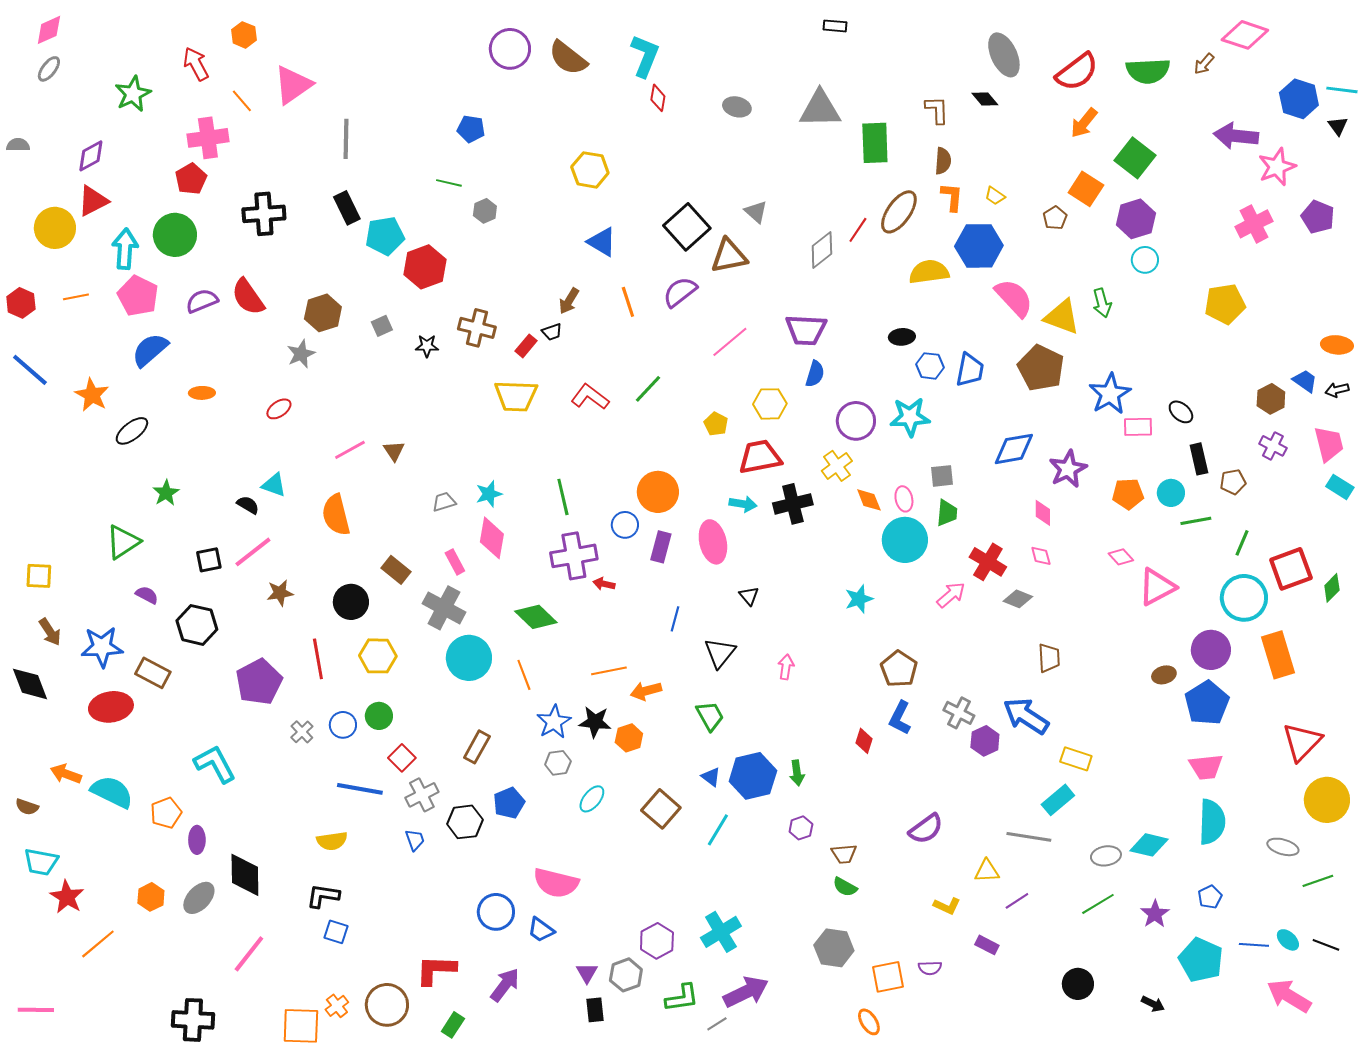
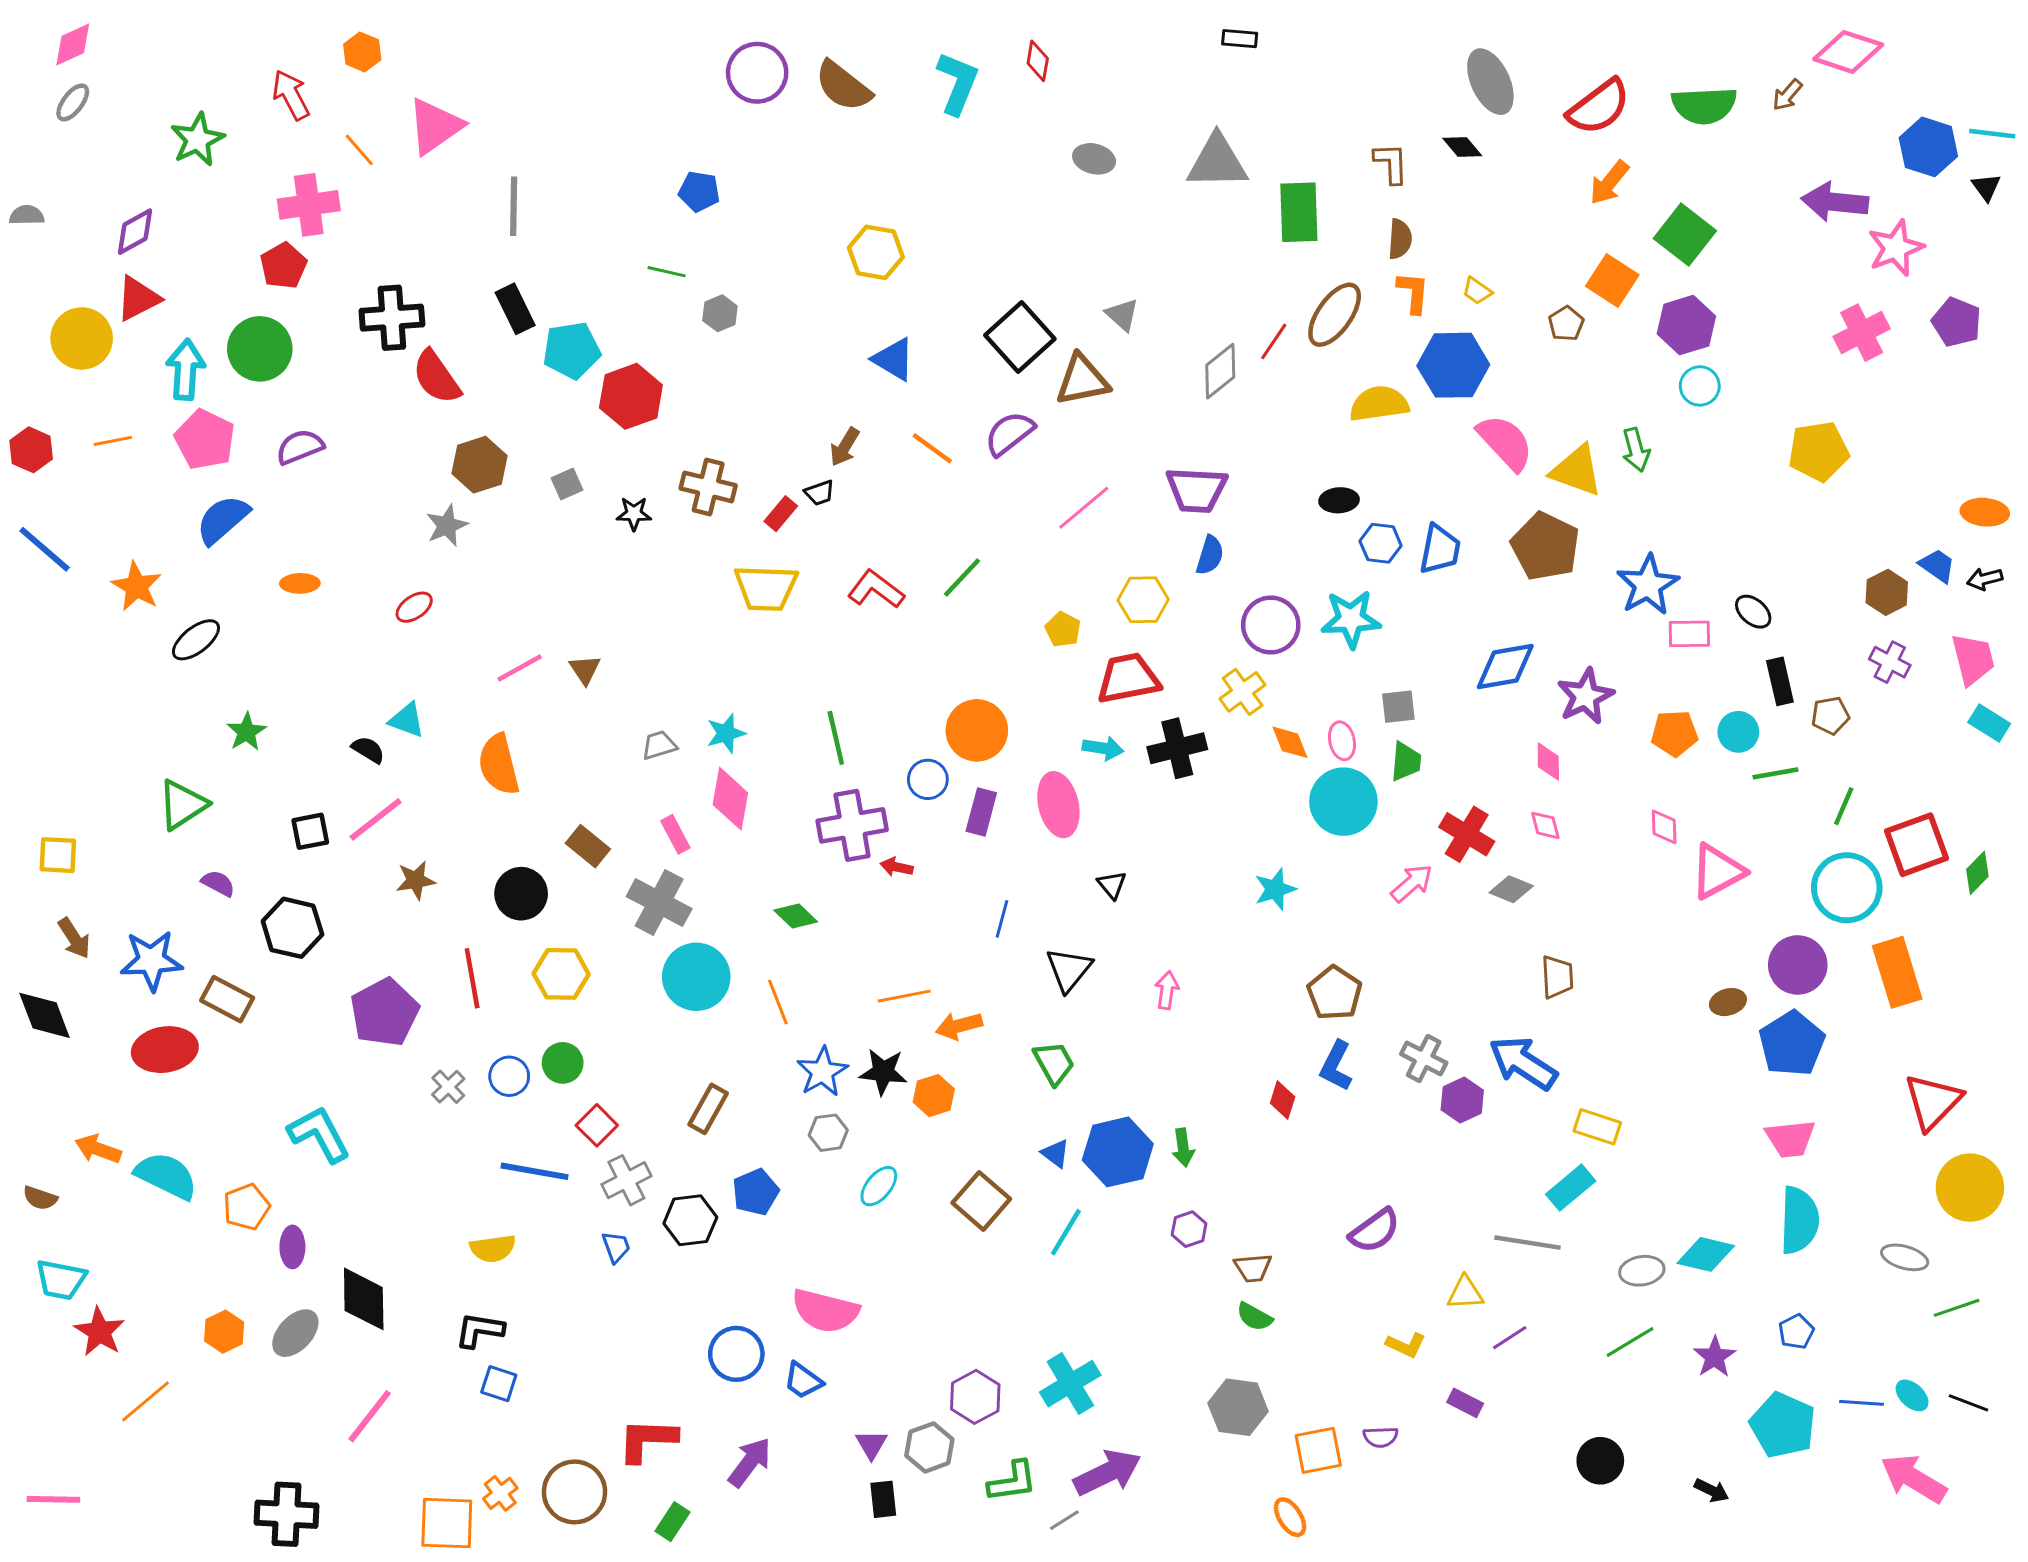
red diamond: (658, 98) -> (1038, 61), moved
red semicircle: (248, 297) -> (436, 377), moved
orange line: (628, 302) -> (932, 448), turned -36
pink diamond: (1121, 557) -> (1664, 827), turned 40
green diamond: (536, 617) -> (796, 916), size x0.7

